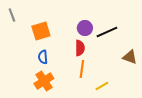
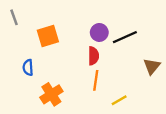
blue semicircle: (43, 57) -> (28, 68), moved
brown triangle: (130, 57) -> (152, 66), turned 49

